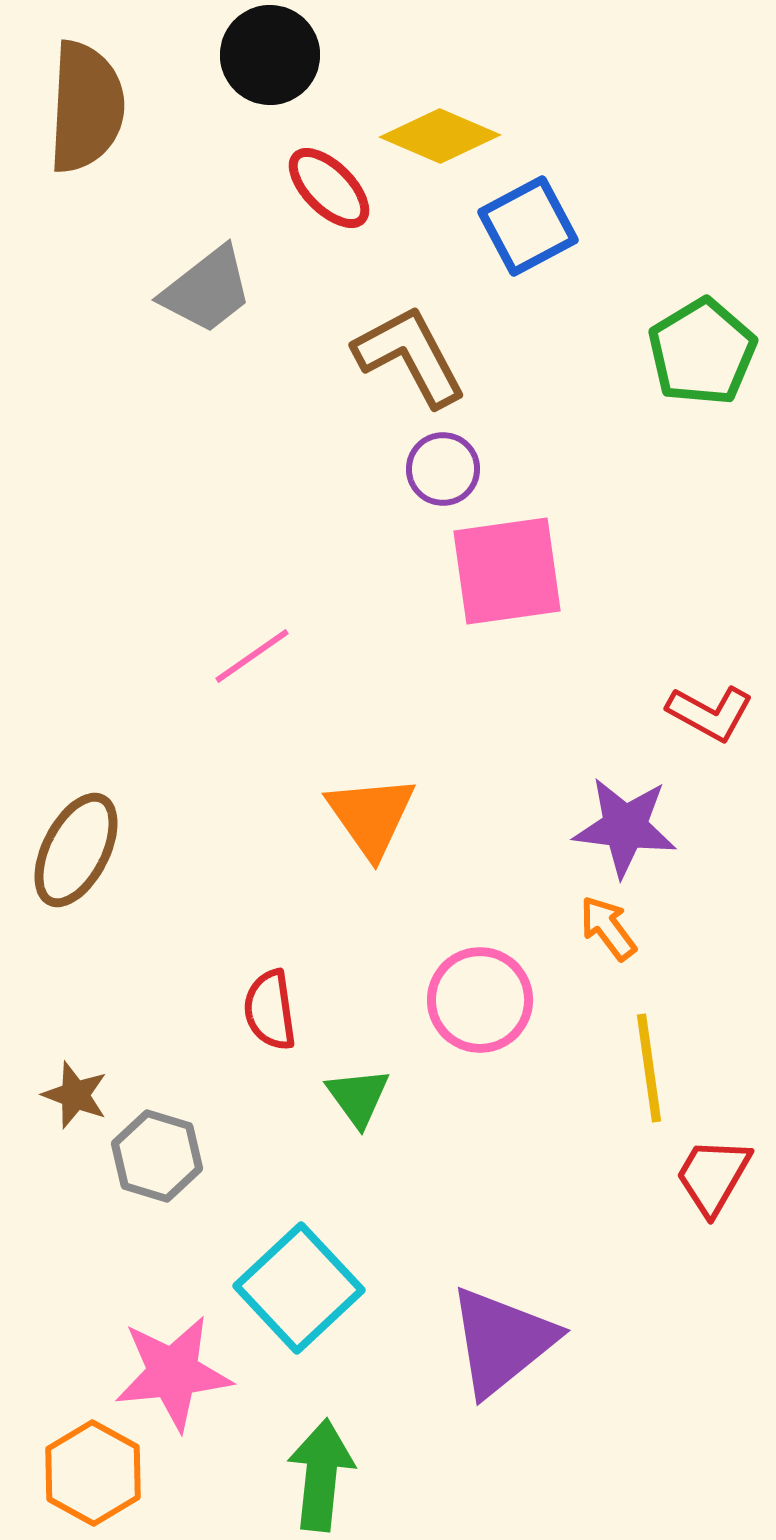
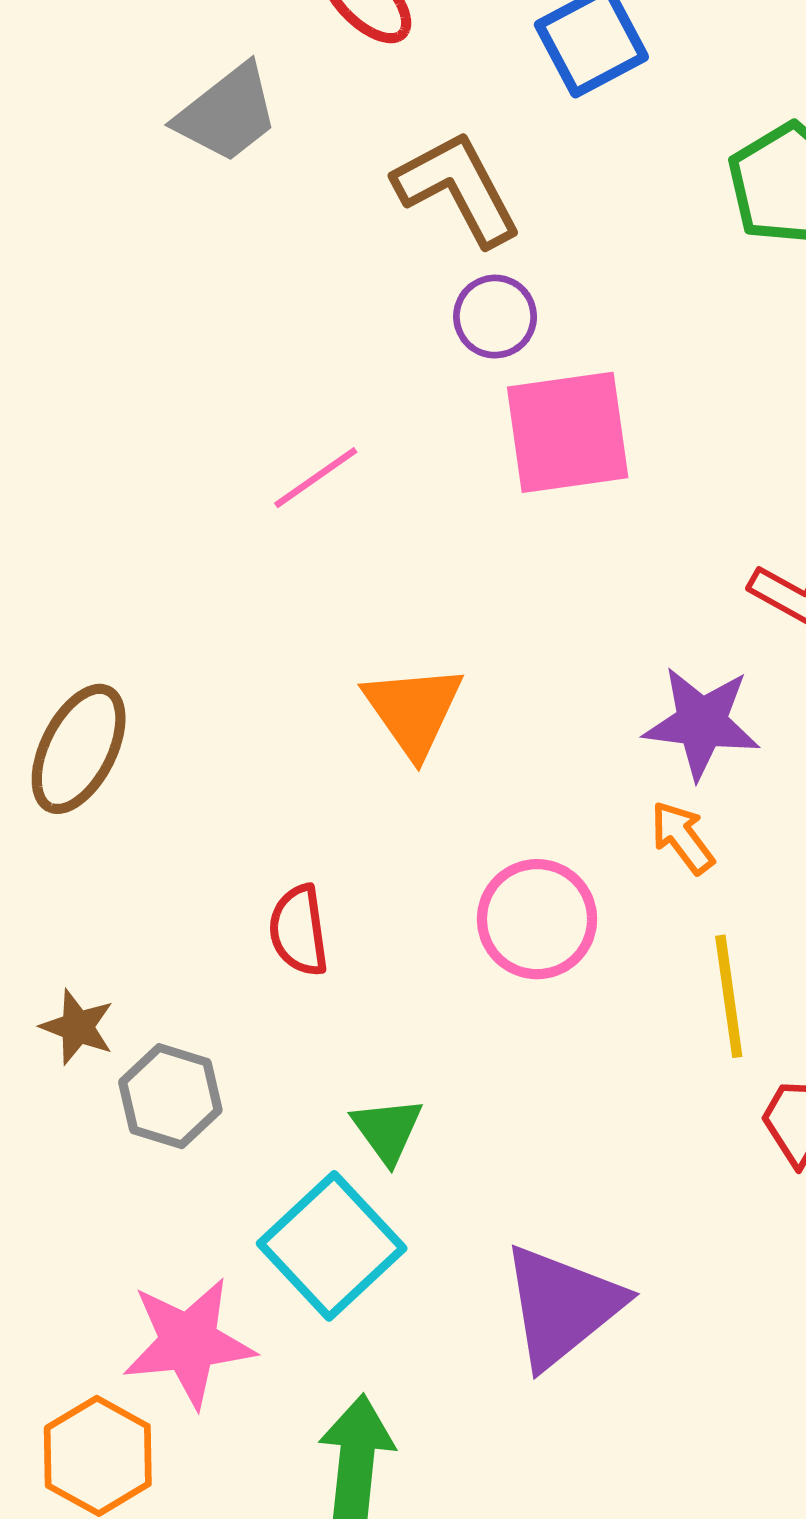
pink line: (252, 656) -> (316, 478), moved
green triangle: (358, 1097) -> (387, 1130), moved

